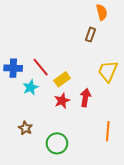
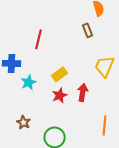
brown rectangle: (91, 35) -> (88, 30), turned -40
red line: (41, 67) -> (39, 39), moved, turned 54

